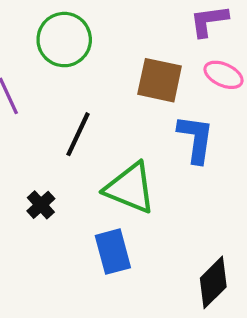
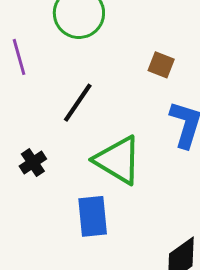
brown square: (160, 80) -> (161, 65), size x0.6

